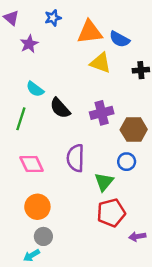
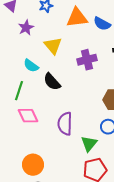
yellow triangle: (100, 63) -> (53, 46), moved, turned 30
purple cross: (102, 113) -> (87, 60), moved
pink diamond: (32, 164) -> (28, 116), moved

